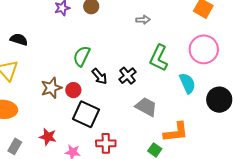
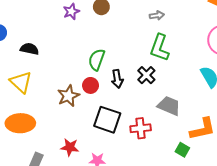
green L-shape: (159, 58) -> (160, 48), moved
black arrow: (99, 76) -> (117, 79), turned 36
red circle: (73, 90) -> (91, 85), moved
red cross: (106, 143) -> (141, 128), moved

